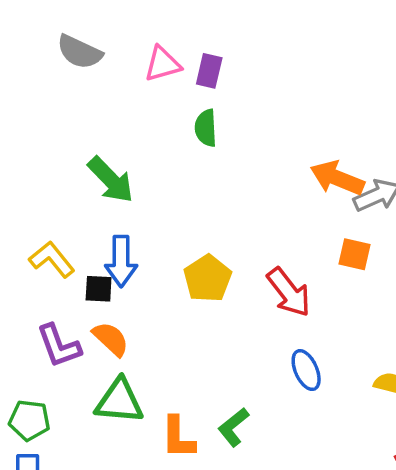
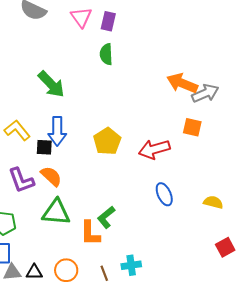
pink triangle: (163, 64) -> (81, 17), turned -50
red arrow: (289, 292) -> (154, 149), turned 112
green L-shape: (233, 427) -> (106, 217), moved

